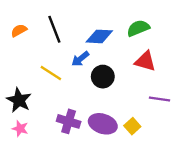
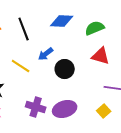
blue diamond: (99, 36) -> (62, 21), moved
purple ellipse: (103, 124) -> (65, 109), turned -35
yellow square: (132, 126) -> (104, 111), moved

